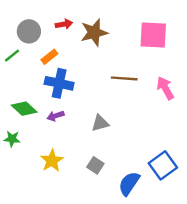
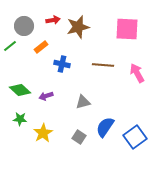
blue cross: (59, 83) -> (62, 64), moved, size x0.7
green star: (12, 139) -> (20, 119), moved
blue semicircle: (129, 183) -> (105, 127), moved

